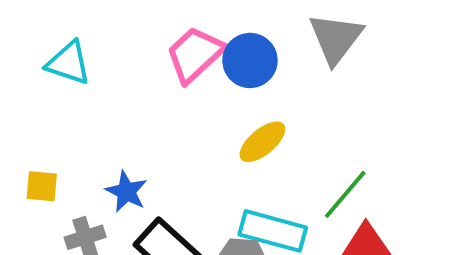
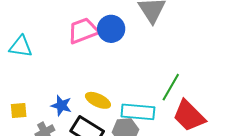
pink trapezoid: (195, 54) -> (83, 31), turned 32
yellow ellipse: (262, 142) -> (98, 100), moved, turned 75

